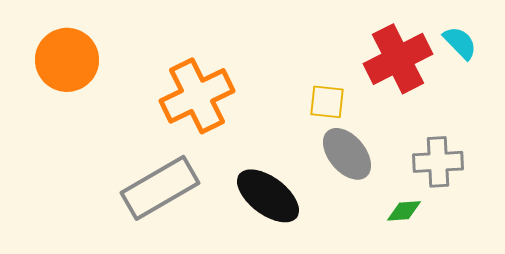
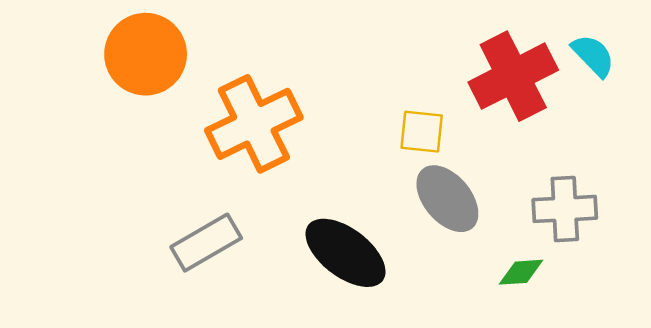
orange circle: (67, 60) -> (146, 54), moved
gray rectangle: (160, 188) -> (206, 243), size x0.7

